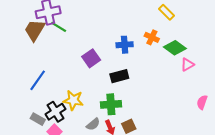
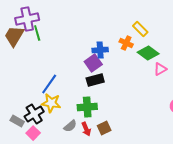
yellow rectangle: (166, 12) -> (140, 29), moved
green line: (59, 27) -> (37, 33), turned 42
purple square: (91, 58) -> (93, 63), moved
blue line: (38, 80) -> (49, 84), moved

